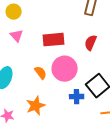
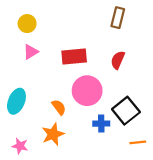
pink triangle: (17, 36) -> (31, 52), turned 40
orange semicircle: (41, 73) -> (59, 107), moved

